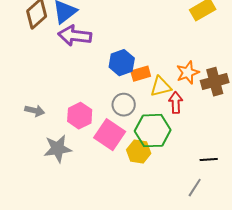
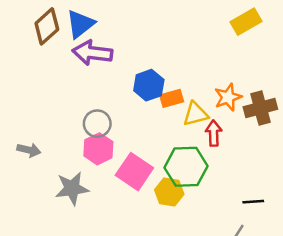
gray circle: (124, 105) -> (97, 124), moved
gray arrow: (35, 111) -> (29, 150), moved

